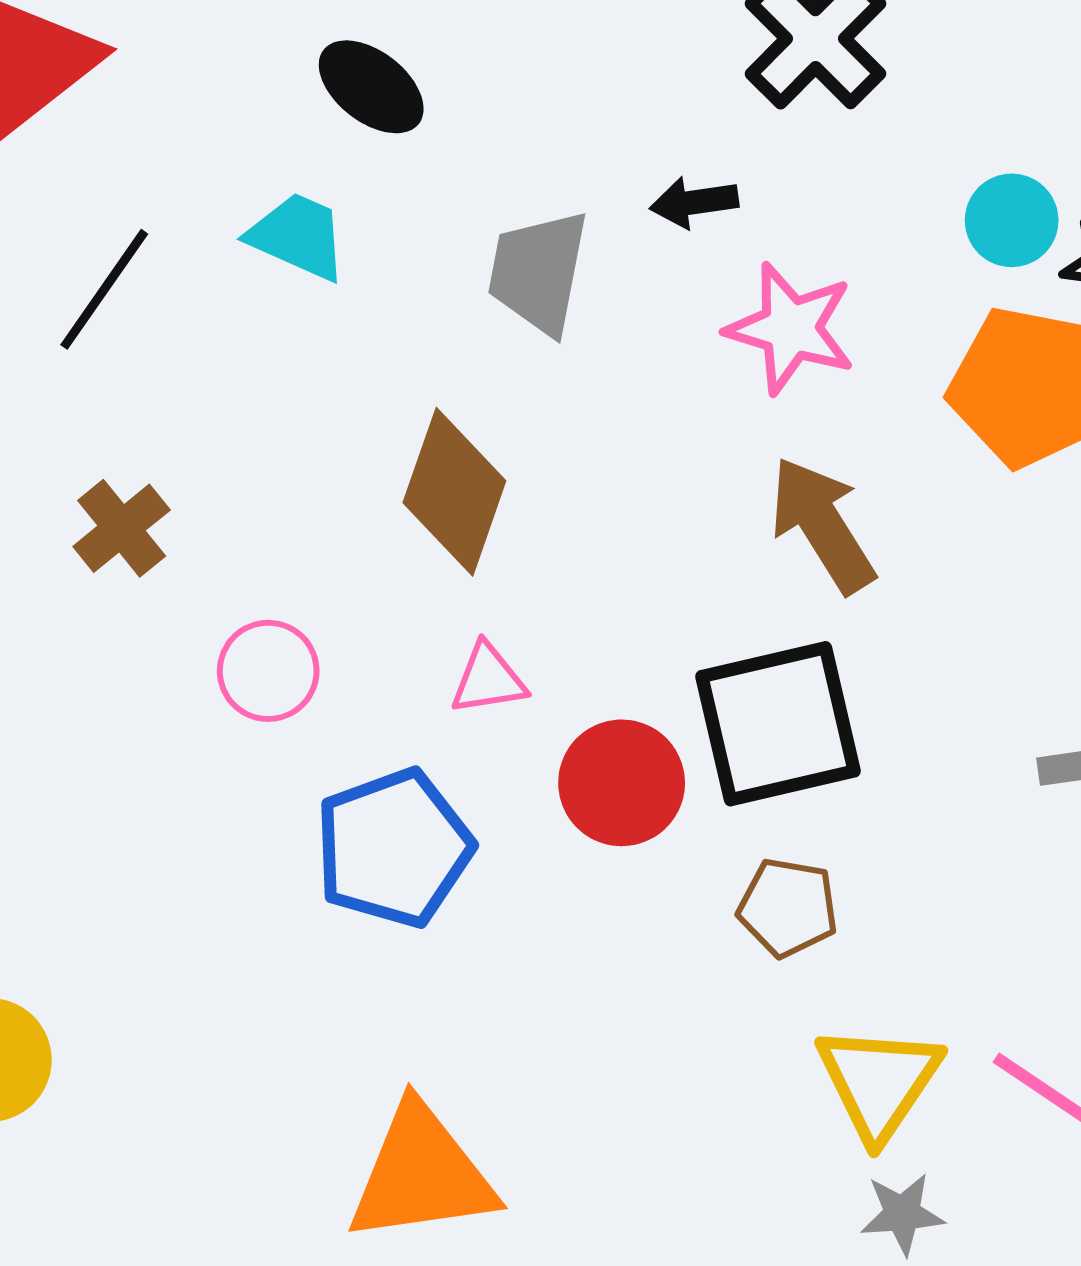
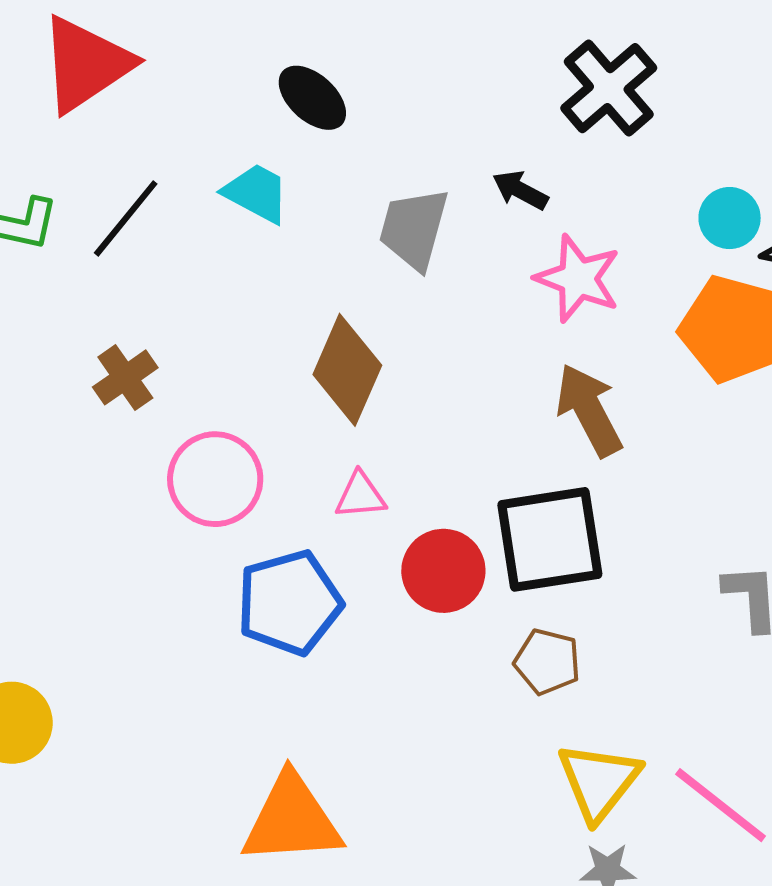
black arrow: (694, 202) -> (520, 190), turned 32
pink circle: (268, 671) -> (215, 479), size x1.4

